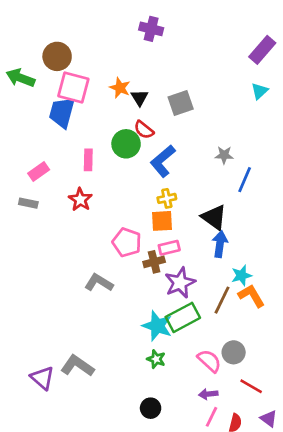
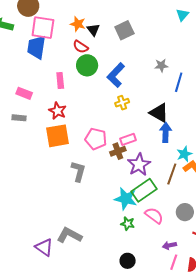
red semicircle: (144, 130) -> (81, 47), moved
pink rectangle: (39, 172) -> (24, 93), turned 63
orange square: (162, 221) -> (57, 136), moved, size x1.4
gray L-shape: (99, 283) -> (78, 171), turned 80
pink semicircle: (209, 361) -> (154, 216), moved

